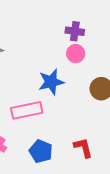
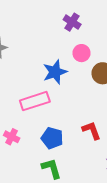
purple cross: (75, 31) -> (72, 22), turned 30
pink circle: (76, 54) -> (82, 53), moved

